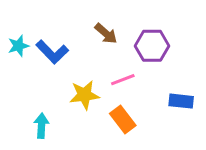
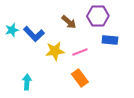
purple hexagon: (152, 46) -> (98, 16), moved
yellow star: (84, 95) -> (55, 51), moved
blue rectangle: (181, 101) -> (110, 40), moved

